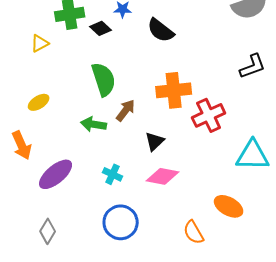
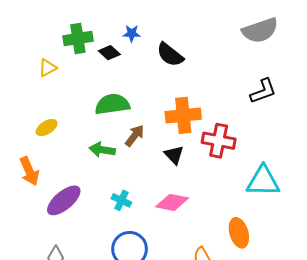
green semicircle: (104, 79) -> (112, 104), turned -80
red cross: (209, 115) -> (219, 141), turned 36
black triangle: (155, 141) -> (174, 155), moved, turned -30
orange ellipse: (229, 206) -> (239, 233), turned 44

